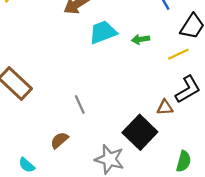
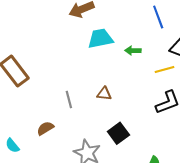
brown triangle: (165, 107) -> (104, 94), moved
black square: (140, 132) -> (118, 133), size x0.7

